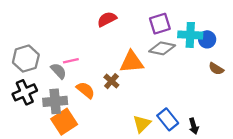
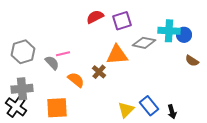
purple square: (160, 24) -> (122, 21), moved
black cross: (25, 92) -> (16, 107), moved, turned -30
gray cross: (55, 101) -> (22, 89), moved
orange square: (64, 122) -> (57, 108), turned 30

